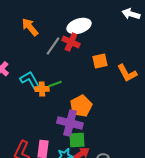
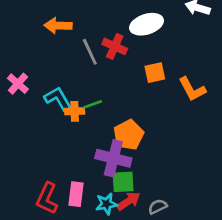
white ellipse: (79, 26) -> (147, 24), moved
orange arrow: (30, 27) -> (58, 26), turned -48
gray line: (53, 46) -> (90, 52), turned -60

